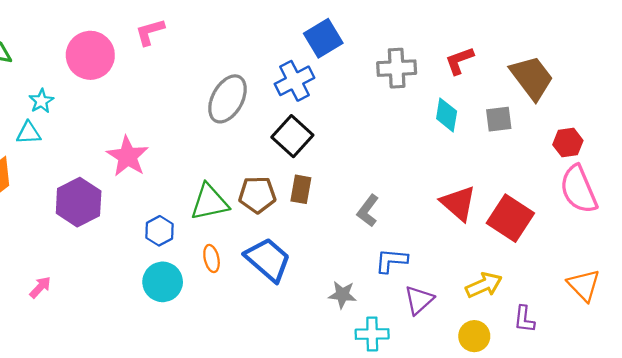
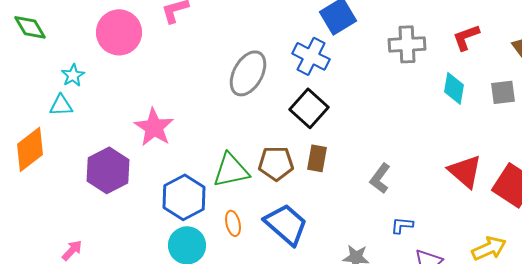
blue cross: (295, 81) -> (311, 56), turned -36
blue hexagon: (159, 231) -> (184, 197), size x1.6
blue L-shape: (391, 261) -> (402, 225), size x0.7

